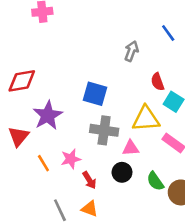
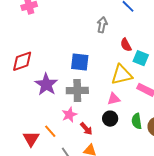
gray cross: (104, 130) -> (77, 90), moved
red triangle: (19, 136) -> (31, 139), moved
orange line: (43, 163) -> (50, 131), moved
green semicircle: (155, 181) -> (137, 121), turned 35

